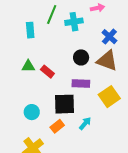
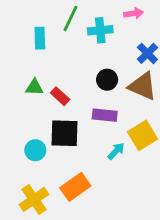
black square: (64, 104) -> (65, 133), moved
cyan arrow: (85, 123) -> (116, 151), moved
orange rectangle: (57, 126) -> (75, 187), moved, size x1.5

